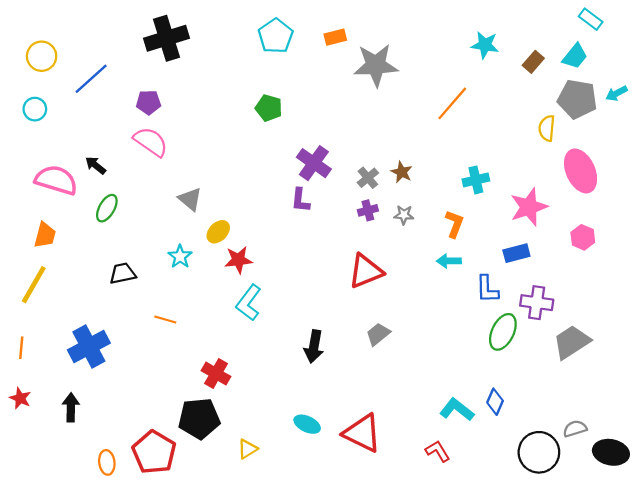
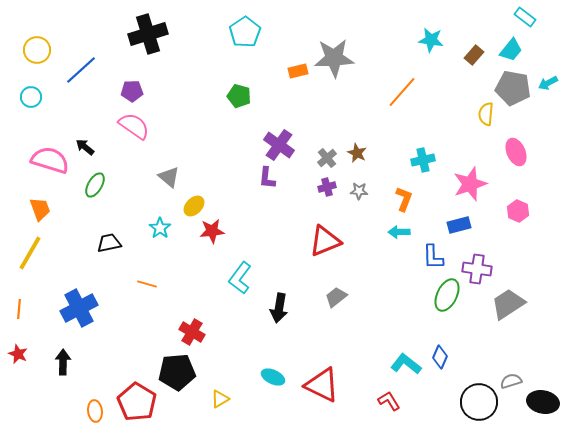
orange rectangle: (335, 37) -> (298, 71), moved
pink ellipse: (581, 171) -> (516, 152), size x0.7
orange trapezoid: (45, 235) -> (40, 209), turned -35
cyan L-shape: (249, 303) -> (240, 278), moved

